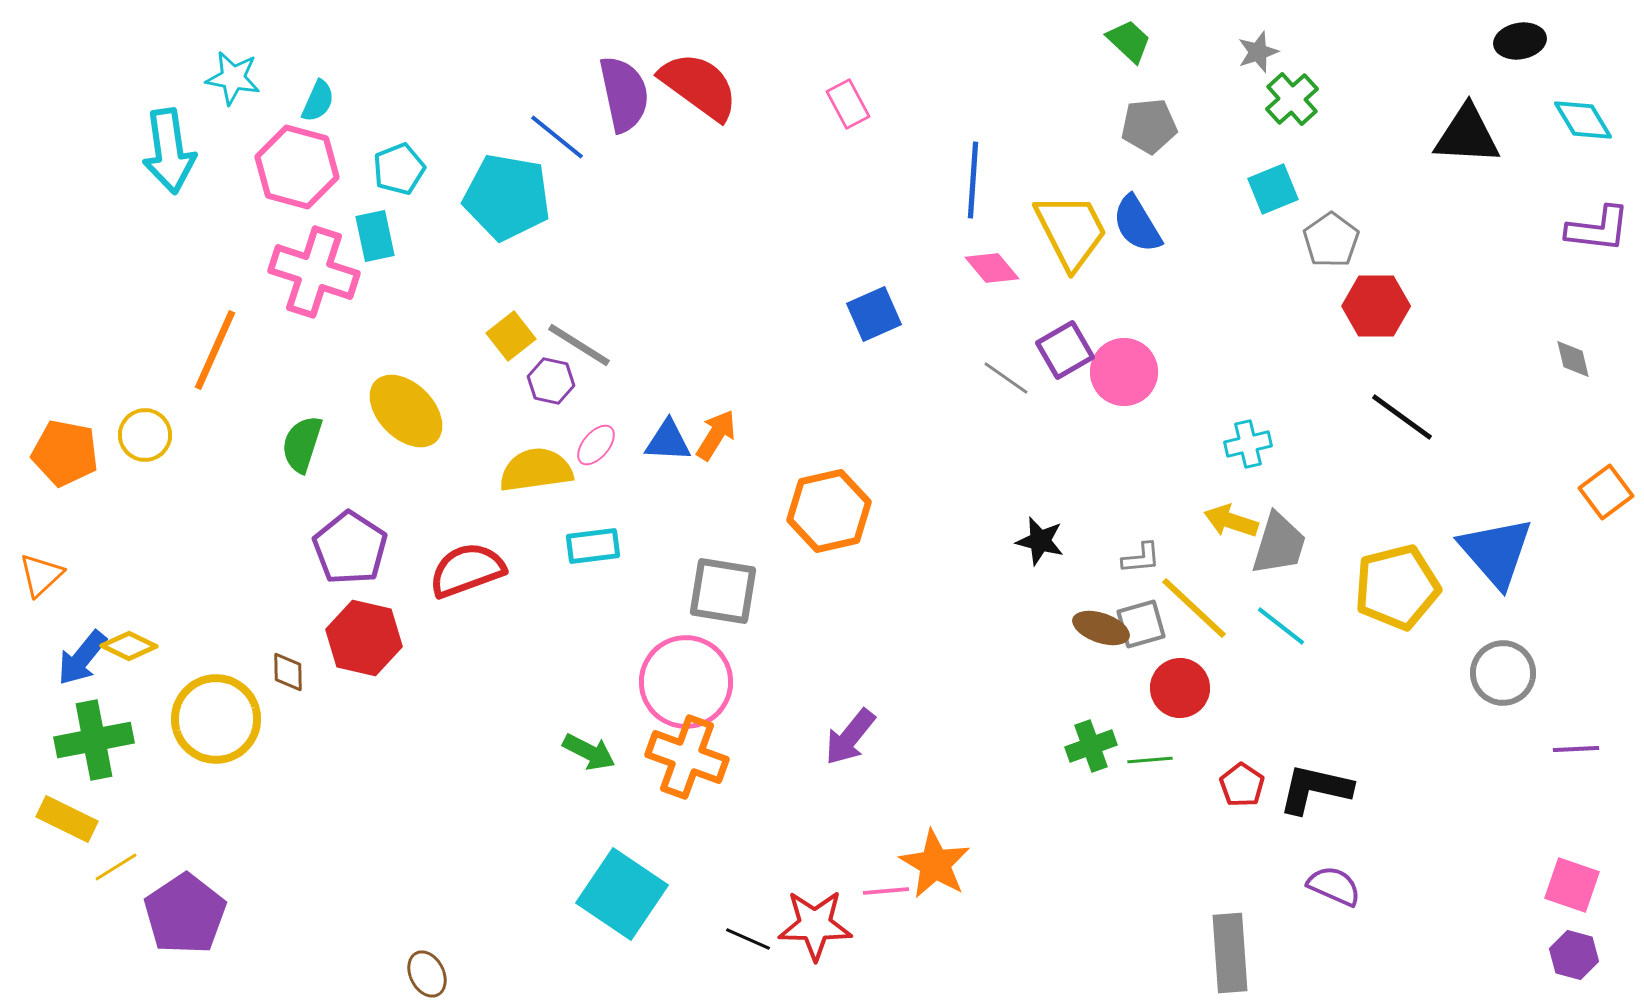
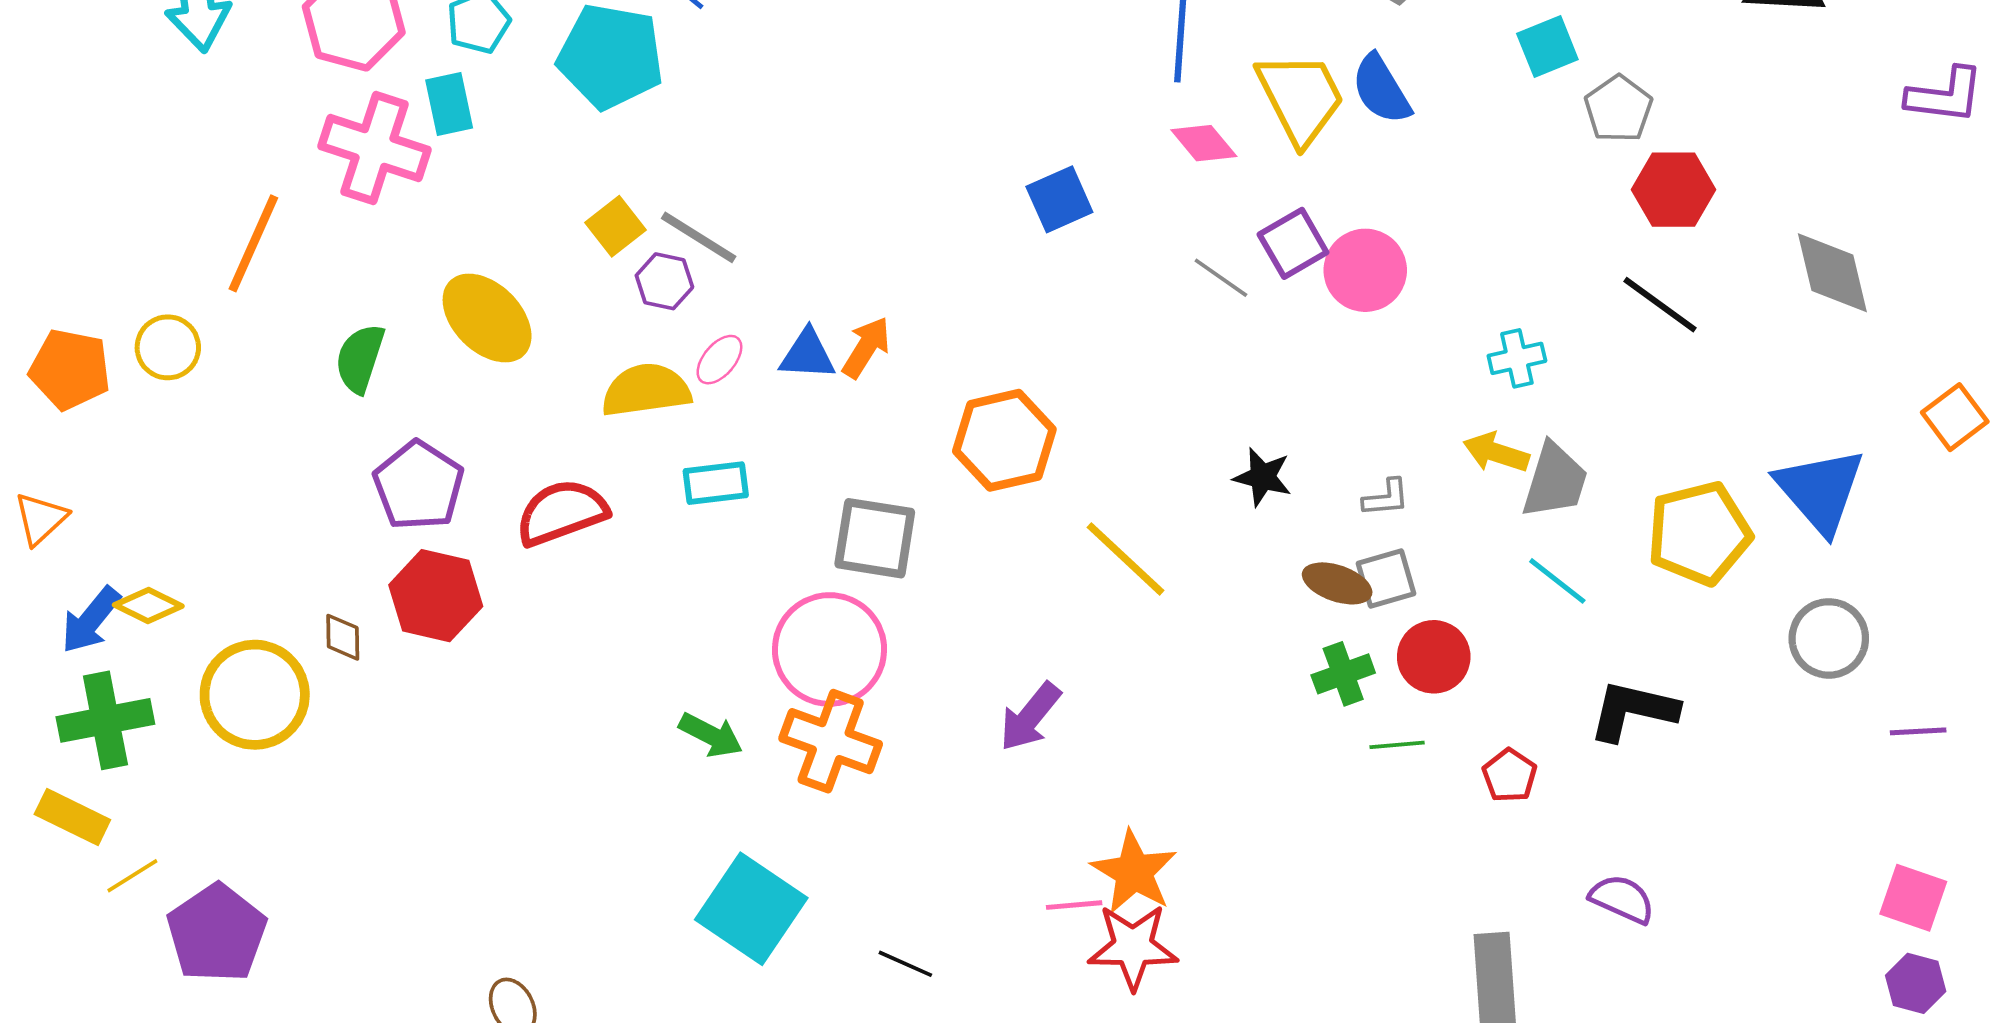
gray diamond: (1573, 359) -> (1832, 273), moved, size x1.8
black line: (1402, 417) -> (1660, 305), moved
yellow line: (1194, 608) -> (1126, 559), moved
green cross: (1091, 746) -> (1343, 674), moved
black L-shape: (1315, 789) -> (1633, 711), moved
red star: (815, 925) -> (1133, 947), moved

